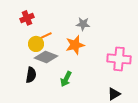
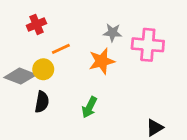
yellow circle: (36, 44) -> (43, 69), moved
gray diamond: (46, 57) -> (20, 76), moved
pink cross: (119, 59) -> (148, 45), moved

